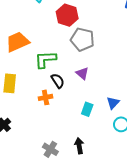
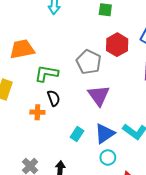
red hexagon: (67, 15) -> (117, 45), moved
purple triangle: (82, 73) -> (99, 95), moved, size x1.6
blue triangle: (113, 103) -> (105, 134), size x1.5

